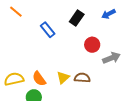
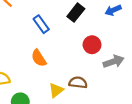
yellow triangle: (63, 78) -> (56, 90), moved
orange semicircle: (39, 79) -> (39, 58), moved

